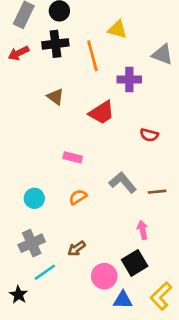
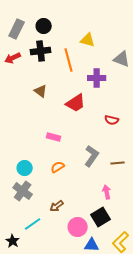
gray L-shape: (123, 182) -> (92, 156), turned 75
gray cross: (32, 243) -> (23, 191), moved, turned -30

